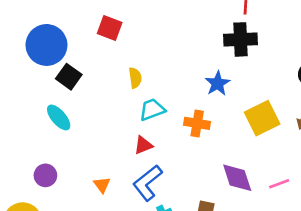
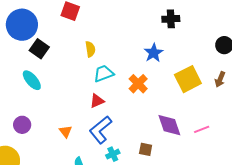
black cross: (240, 39) -> (171, 19), size x0.7
orange cross: (197, 123) -> (138, 84), turned 36

